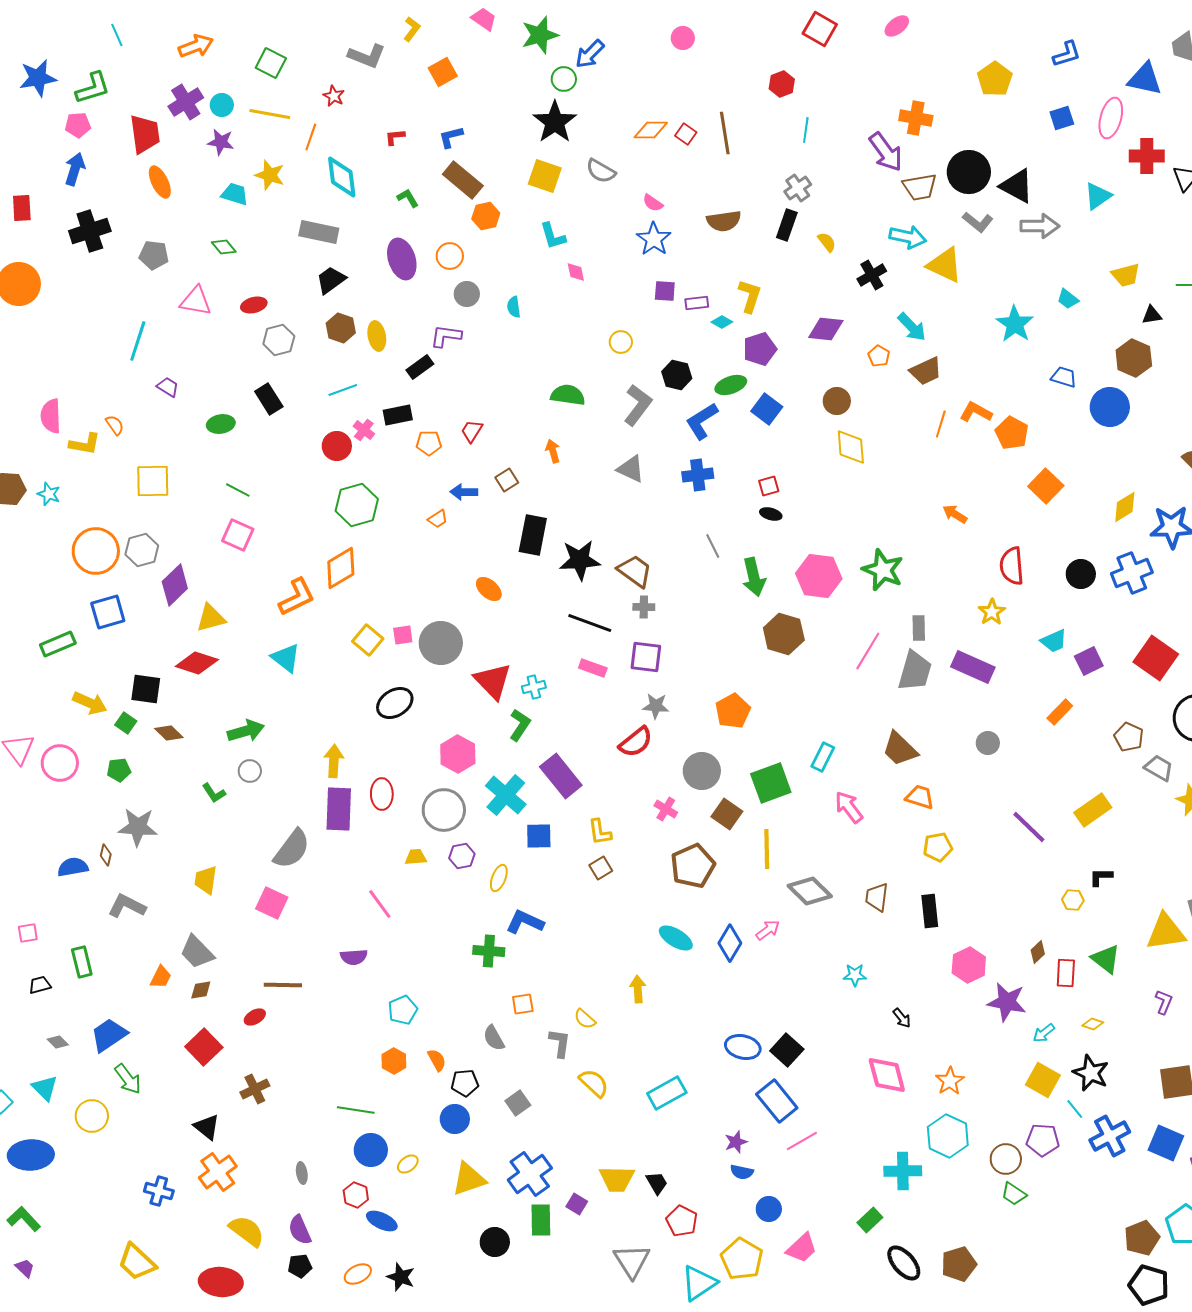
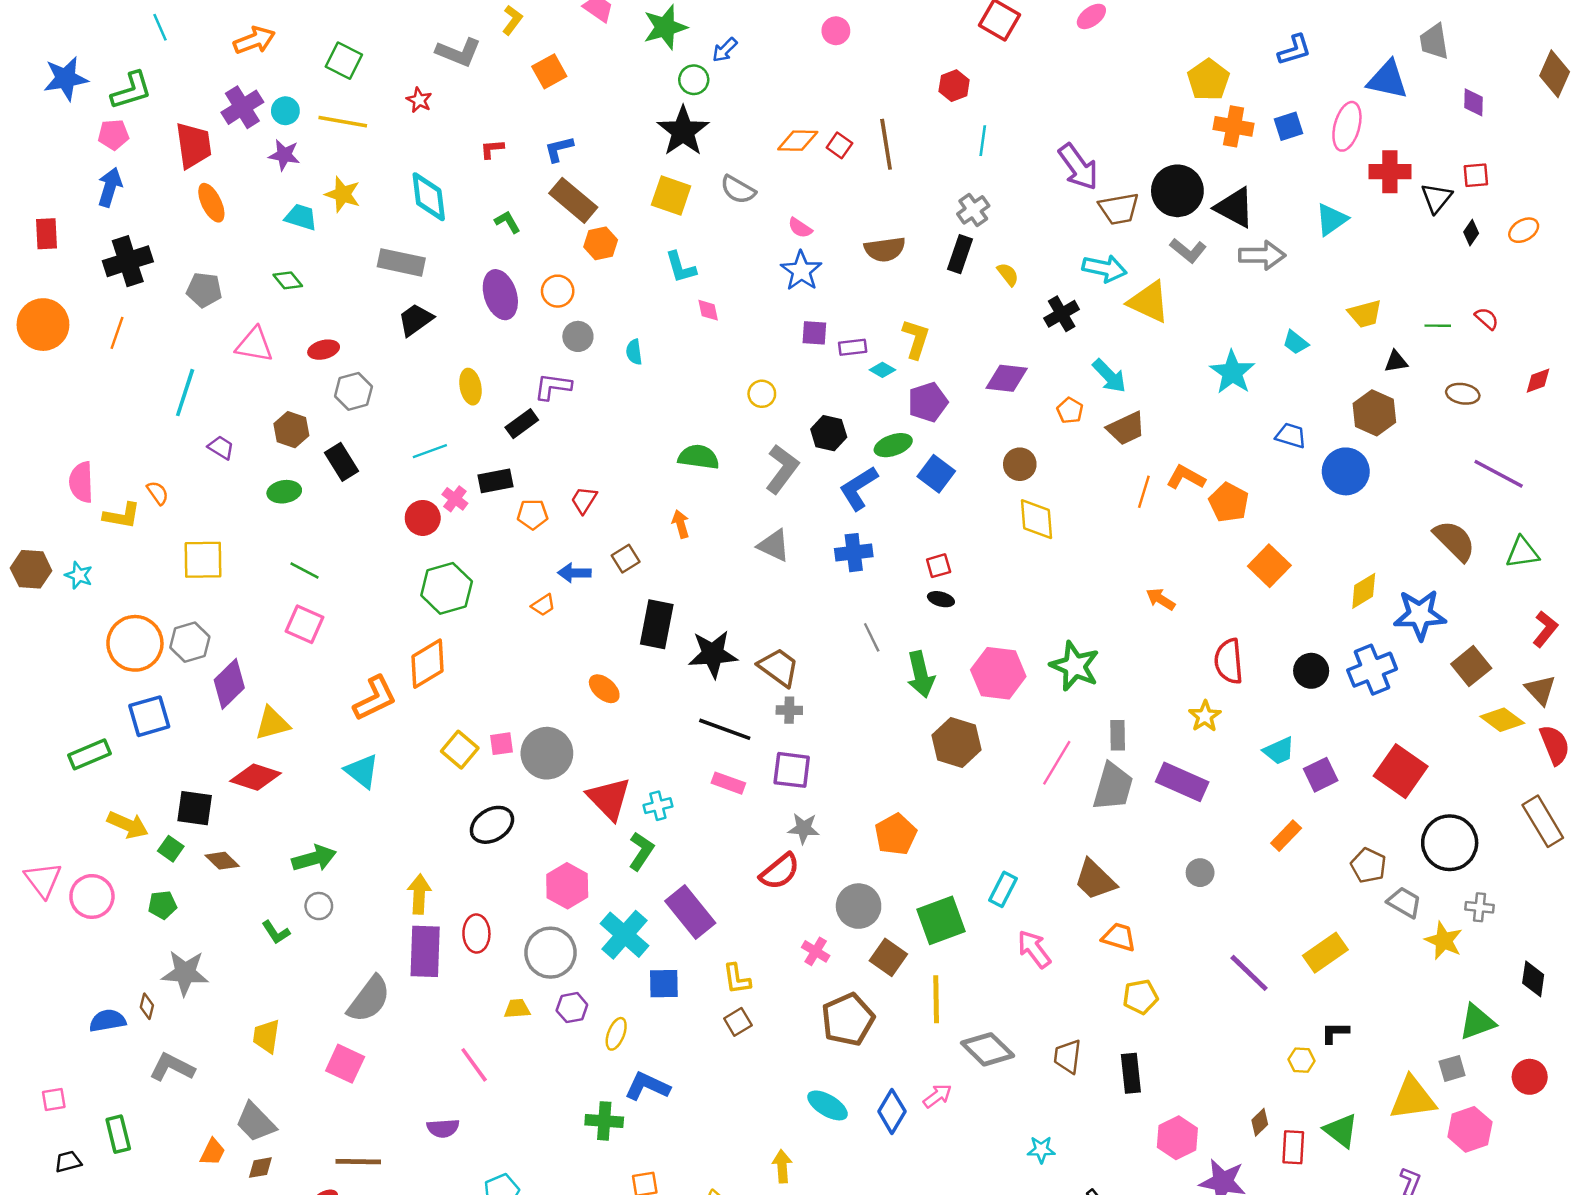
blue arrow: (590, 54) -> (725, 50), size x0.7
orange cross: (916, 118) -> (1234, 126), moved
orange line: (311, 137) -> (117, 333), moved
brown hexagon: (341, 328) -> (291, 430), moved

